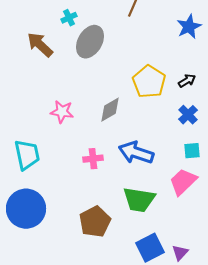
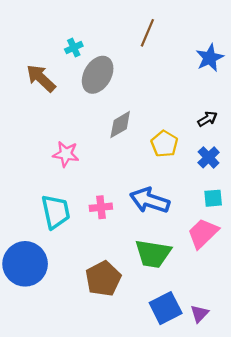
yellow pentagon: (149, 82) -> (164, 144), moved, size x0.7
gray diamond: (110, 110) -> (120, 125), moved
cyan trapezoid: (27, 155) -> (56, 212), moved

